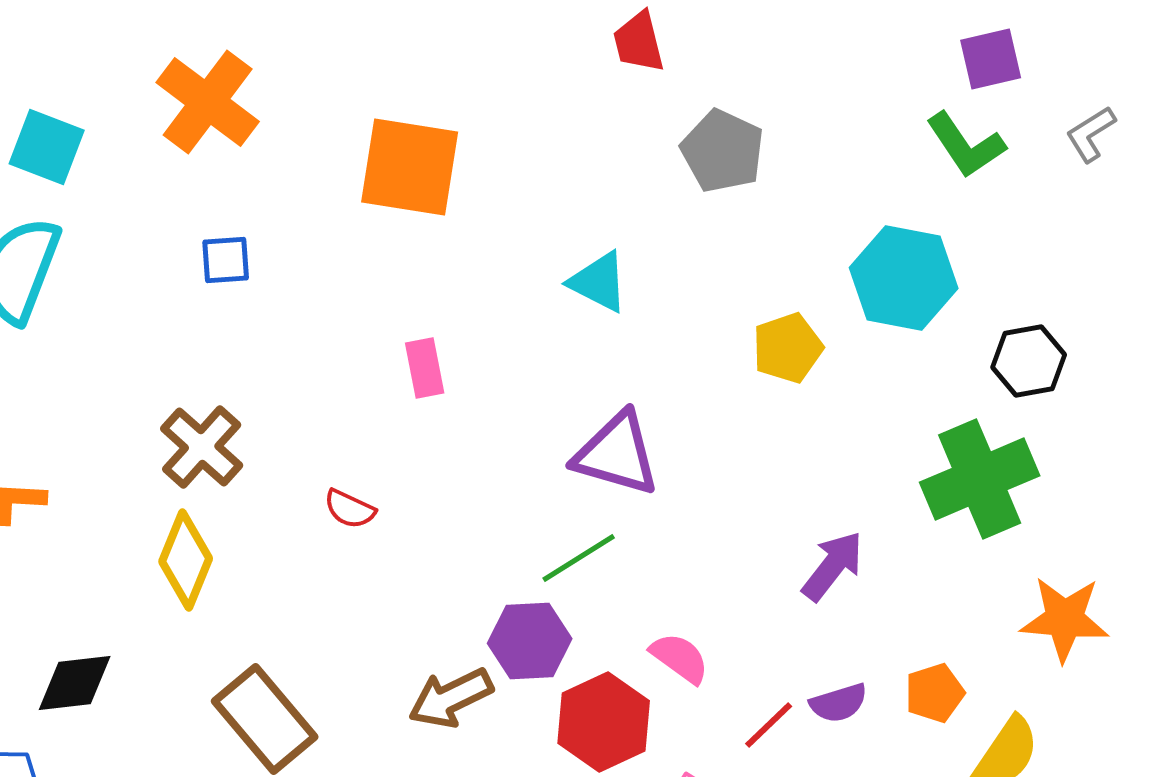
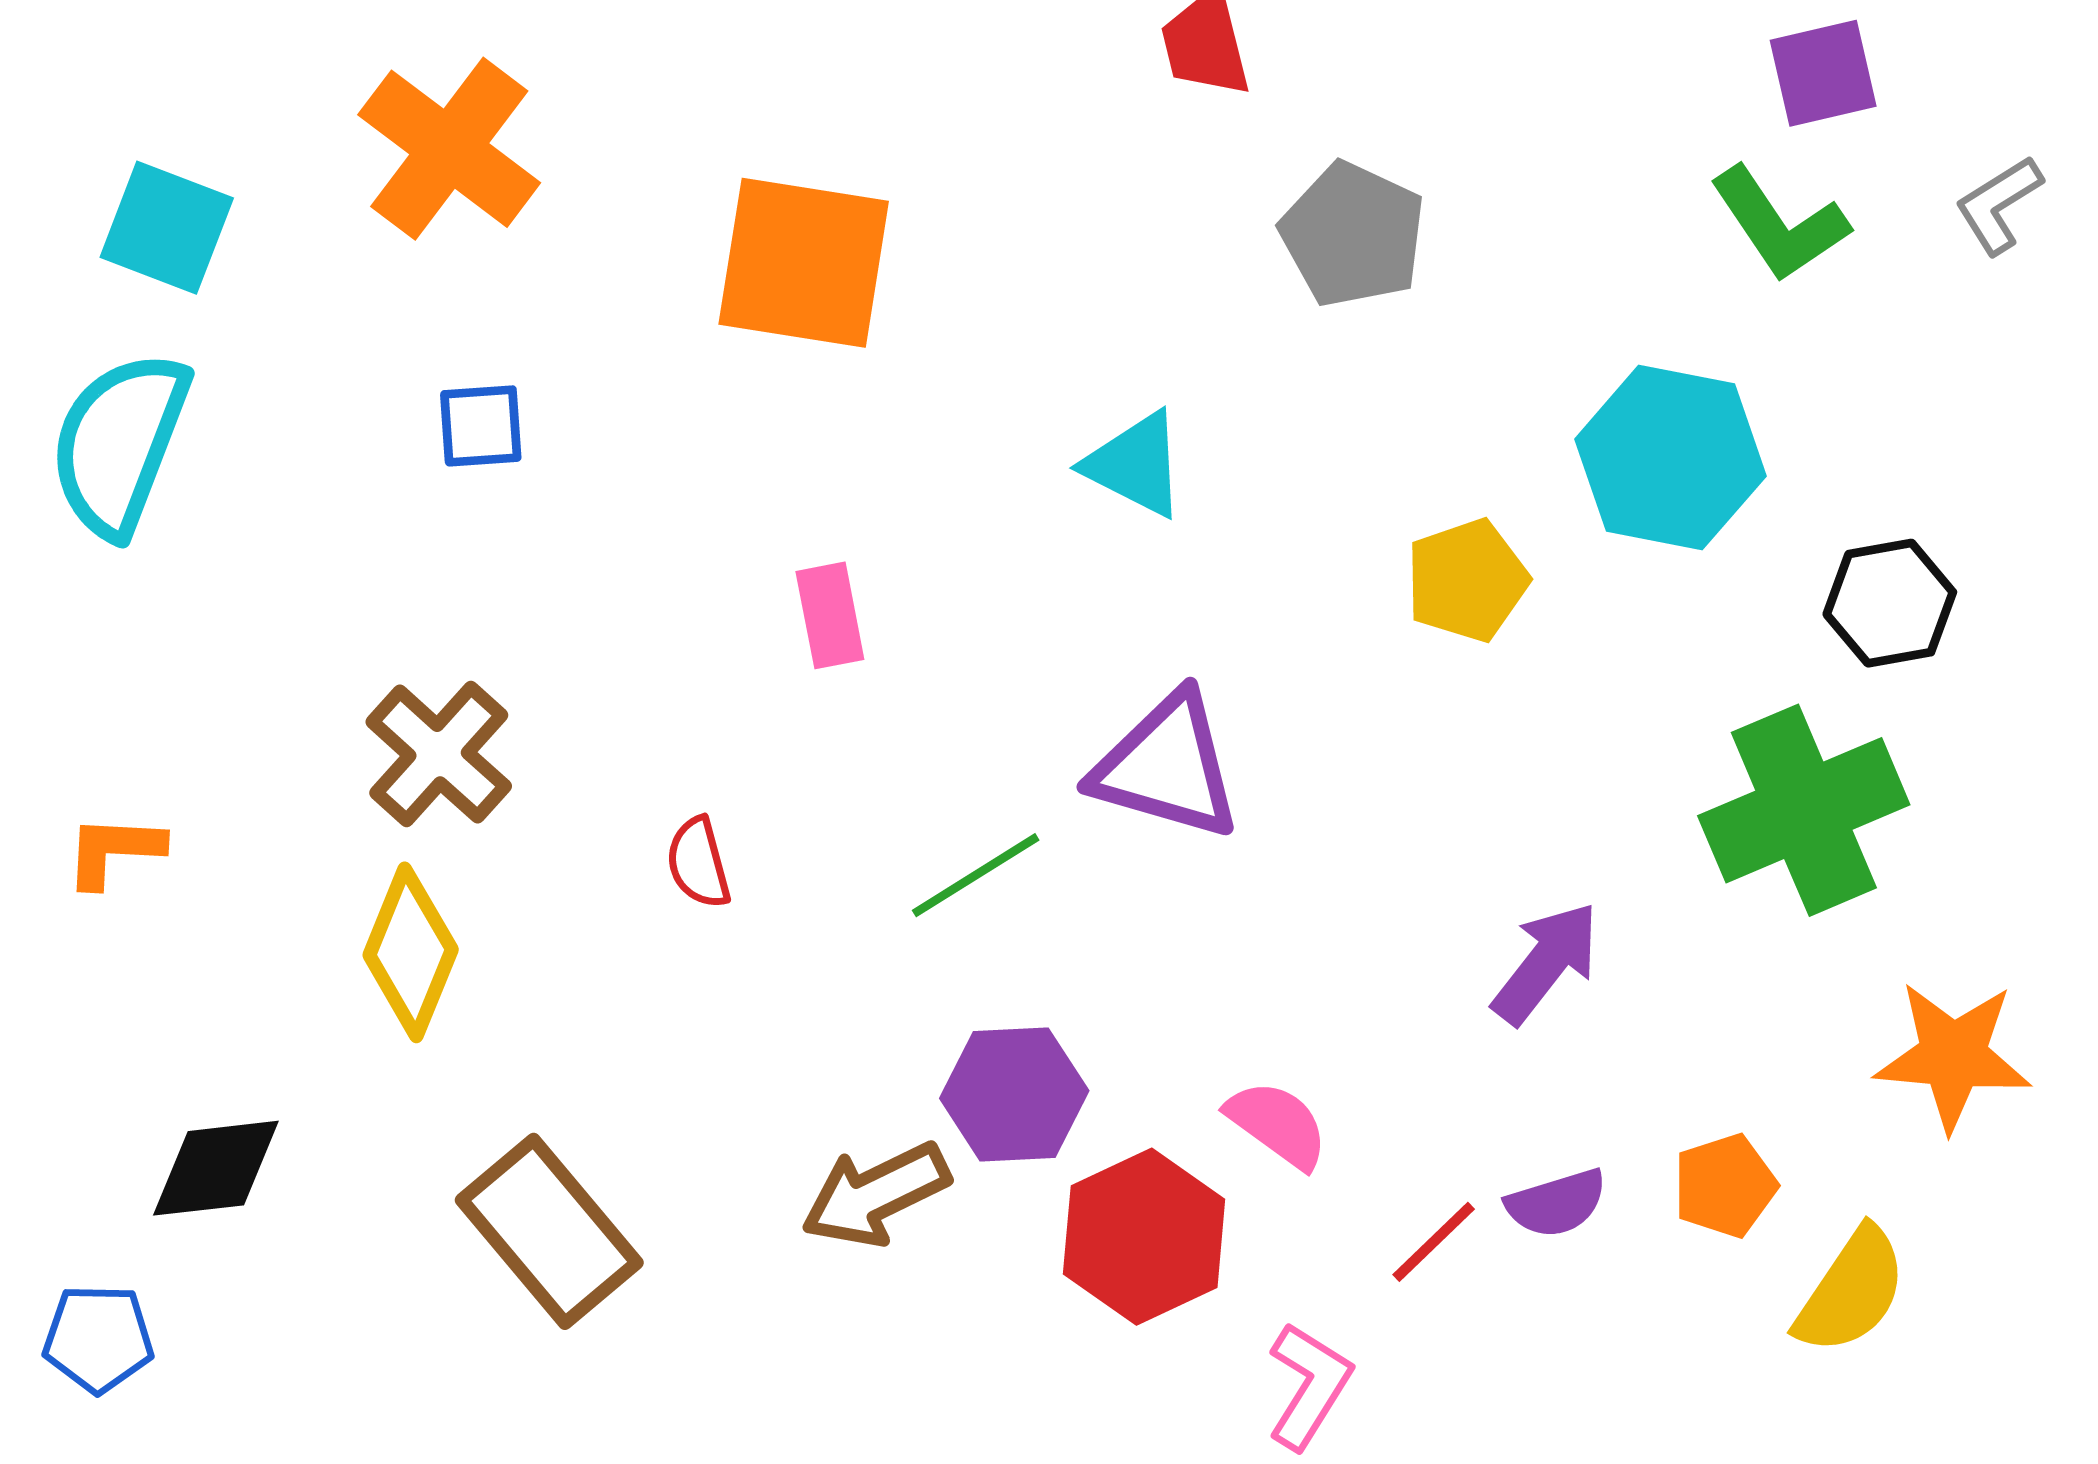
red semicircle: (350, 509) -> (698, 863), turned 50
green line: (579, 558) -> (976, 875), moved

